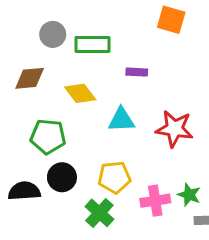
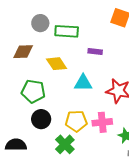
black semicircle: (24, 191) -> (16, 145), moved
pink cross: (155, 201) -> (102, 122), moved

